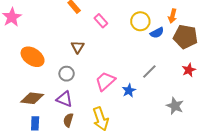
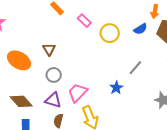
yellow circle: (140, 21) -> (110, 33), moved
brown triangle: (78, 47) -> (49, 49), moved
pink trapezoid: (105, 81) -> (78, 93), moved
brown diamond: (32, 98) -> (21, 101), turned 45

